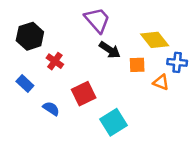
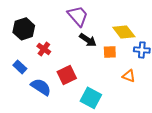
orange triangle: (161, 82) -> (129, 76), moved
blue semicircle: (51, 109) -> (41, 87), size x1.5
cyan square: (113, 122) -> (91, 98), turned -30

